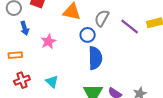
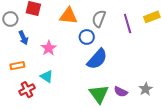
purple line: (130, 26) -> (128, 24), turned 42
blue semicircle: (95, 58) -> (97, 59), turned 50
cyan triangle: (52, 82) -> (47, 76), moved

